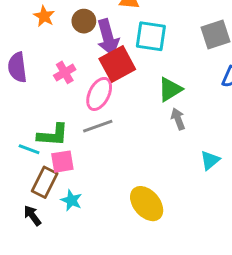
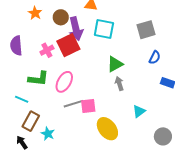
red square: (117, 64) -> (68, 45), moved
pink ellipse: (99, 94) -> (64, 82), moved
gray line: (98, 126) -> (73, 104), moved
green L-shape: (53, 135) -> (38, 79), moved
pink square: (62, 162) -> (88, 106), moved
yellow ellipse: (147, 204) -> (107, 129), moved

